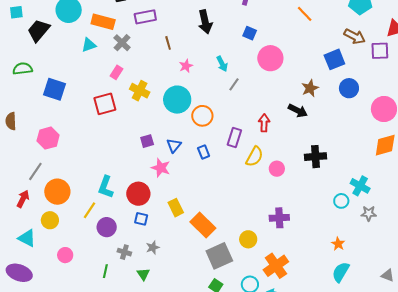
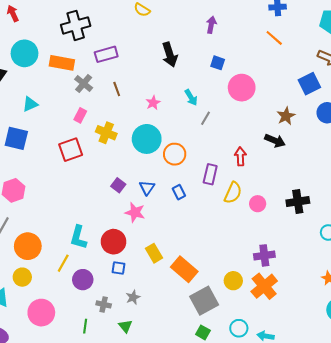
brown line: (168, 43) -> (117, 89), moved
cyan triangle: (89, 45) -> (30, 104), moved
purple square: (147, 141) -> (118, 185), turned -32
black cross: (315, 157) -> (298, 202), moved
pink circle: (65, 255) -> (41, 313), size x1.6
orange cross: (276, 266) -> (264, 286), moved

